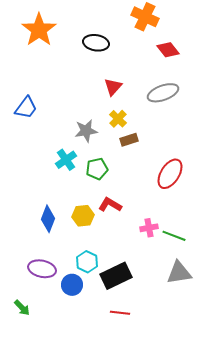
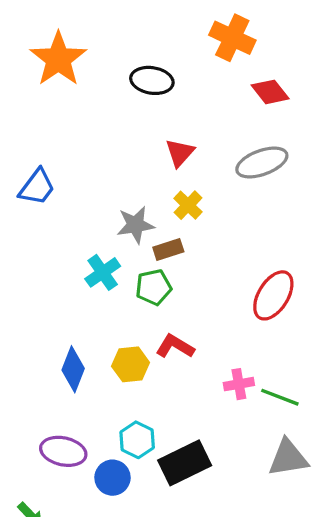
brown rectangle: (129, 140) -> (168, 249), moved

